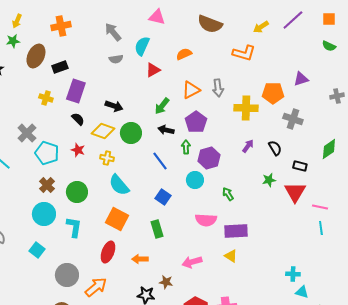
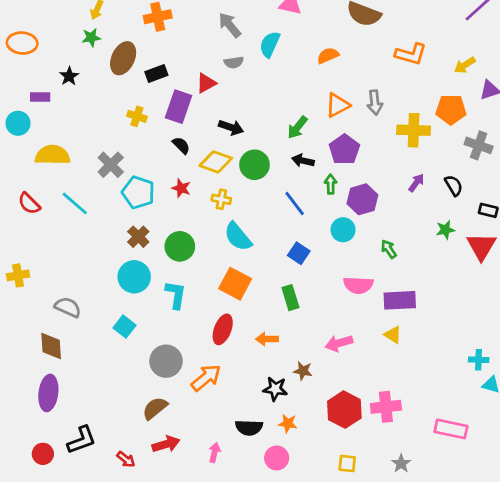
yellow arrow: (261, 27) -> (465, 65), moved
red triangle: (153, 70) -> (206, 83), moved

